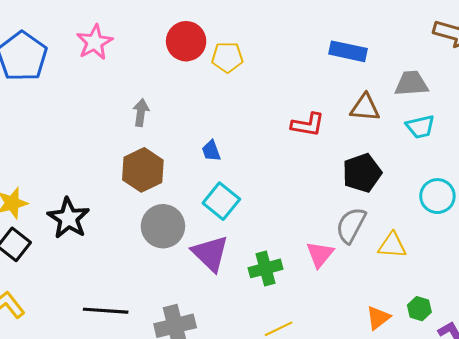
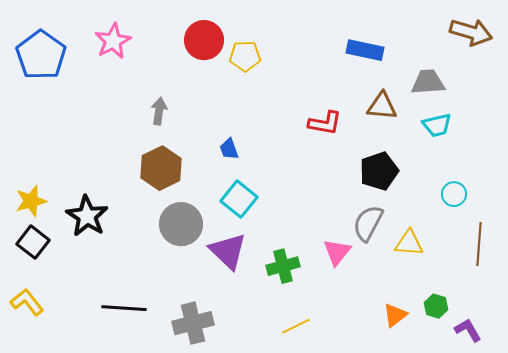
cyan circle: (437, 196) -> (454, 194), size x0.7

